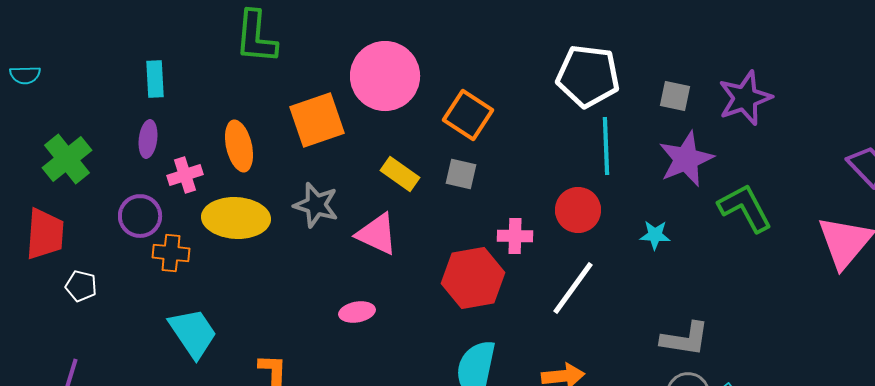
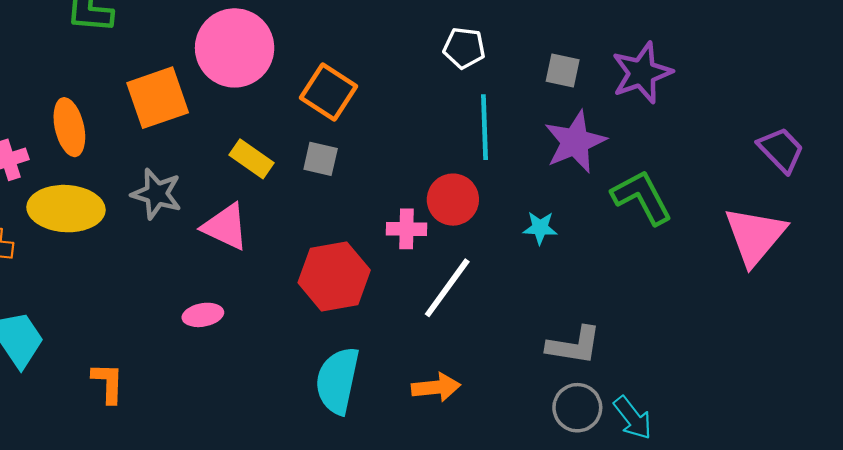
white pentagon: (588, 76) -> (464, 48), size x0.6
pink cross: (515, 236) -> (407, 229), moved

